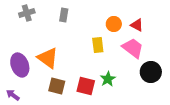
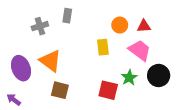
gray cross: (27, 13) -> (40, 26), moved
red triangle: (137, 25) -> (144, 26), turned -32
green star: (108, 79) -> (129, 78), moved
red square: (86, 86) -> (108, 90), moved

